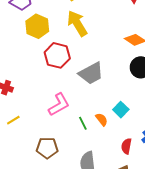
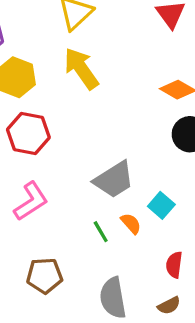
red hexagon: (57, 55) -> (28, 133), moved
gray trapezoid: (91, 73) -> (114, 180), moved
pink L-shape: (59, 105) -> (31, 201), moved

